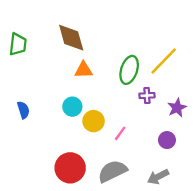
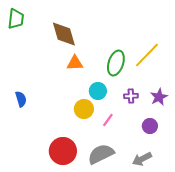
green trapezoid: (18, 44) -> (16, 19), moved
purple cross: (147, 96) -> (131, 96), moved
cyan circle: (72, 107) -> (98, 91), moved

